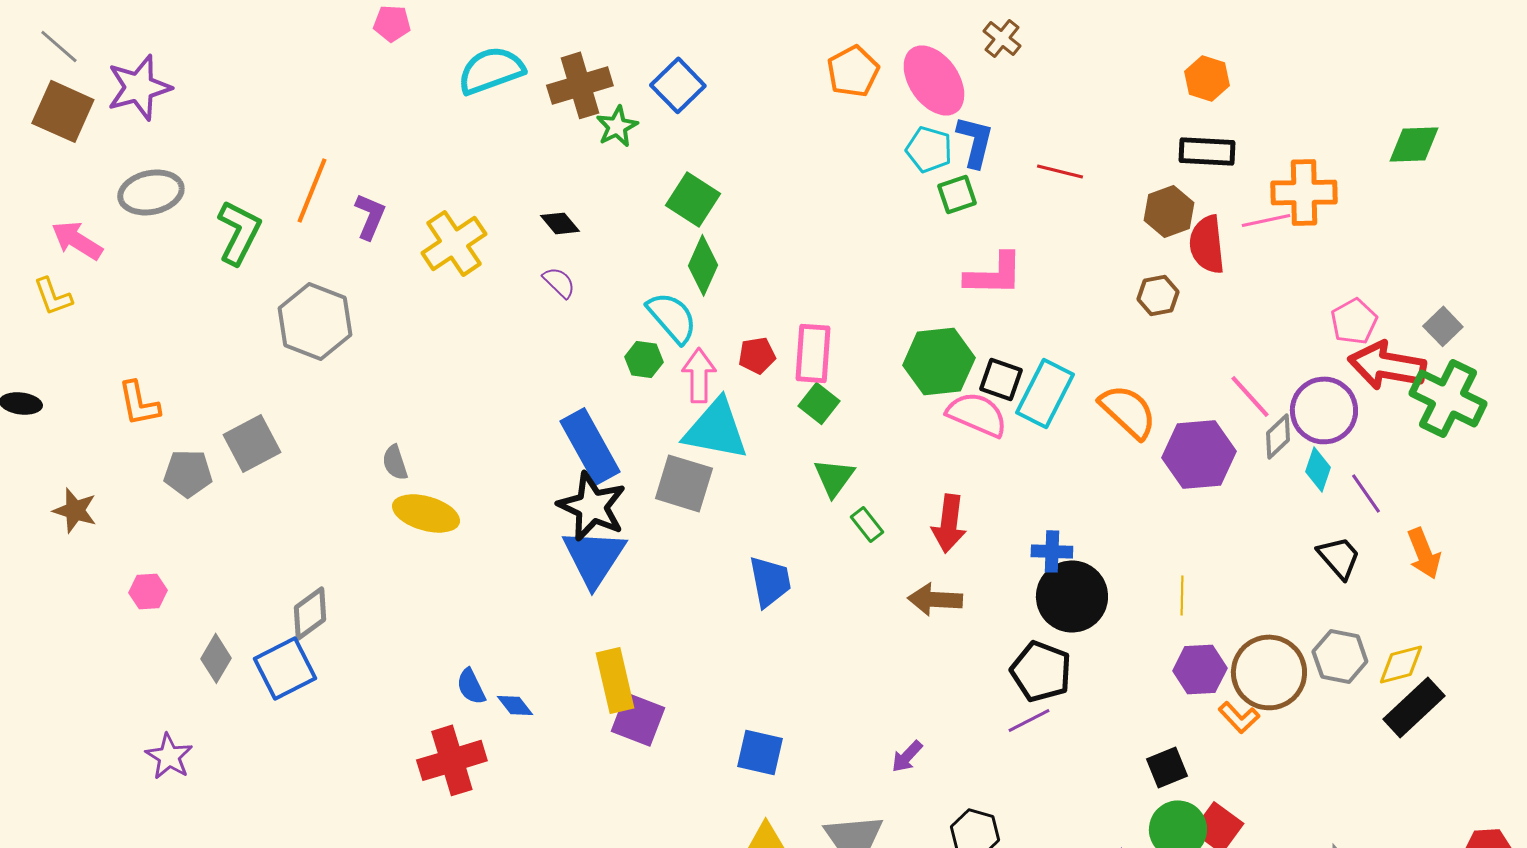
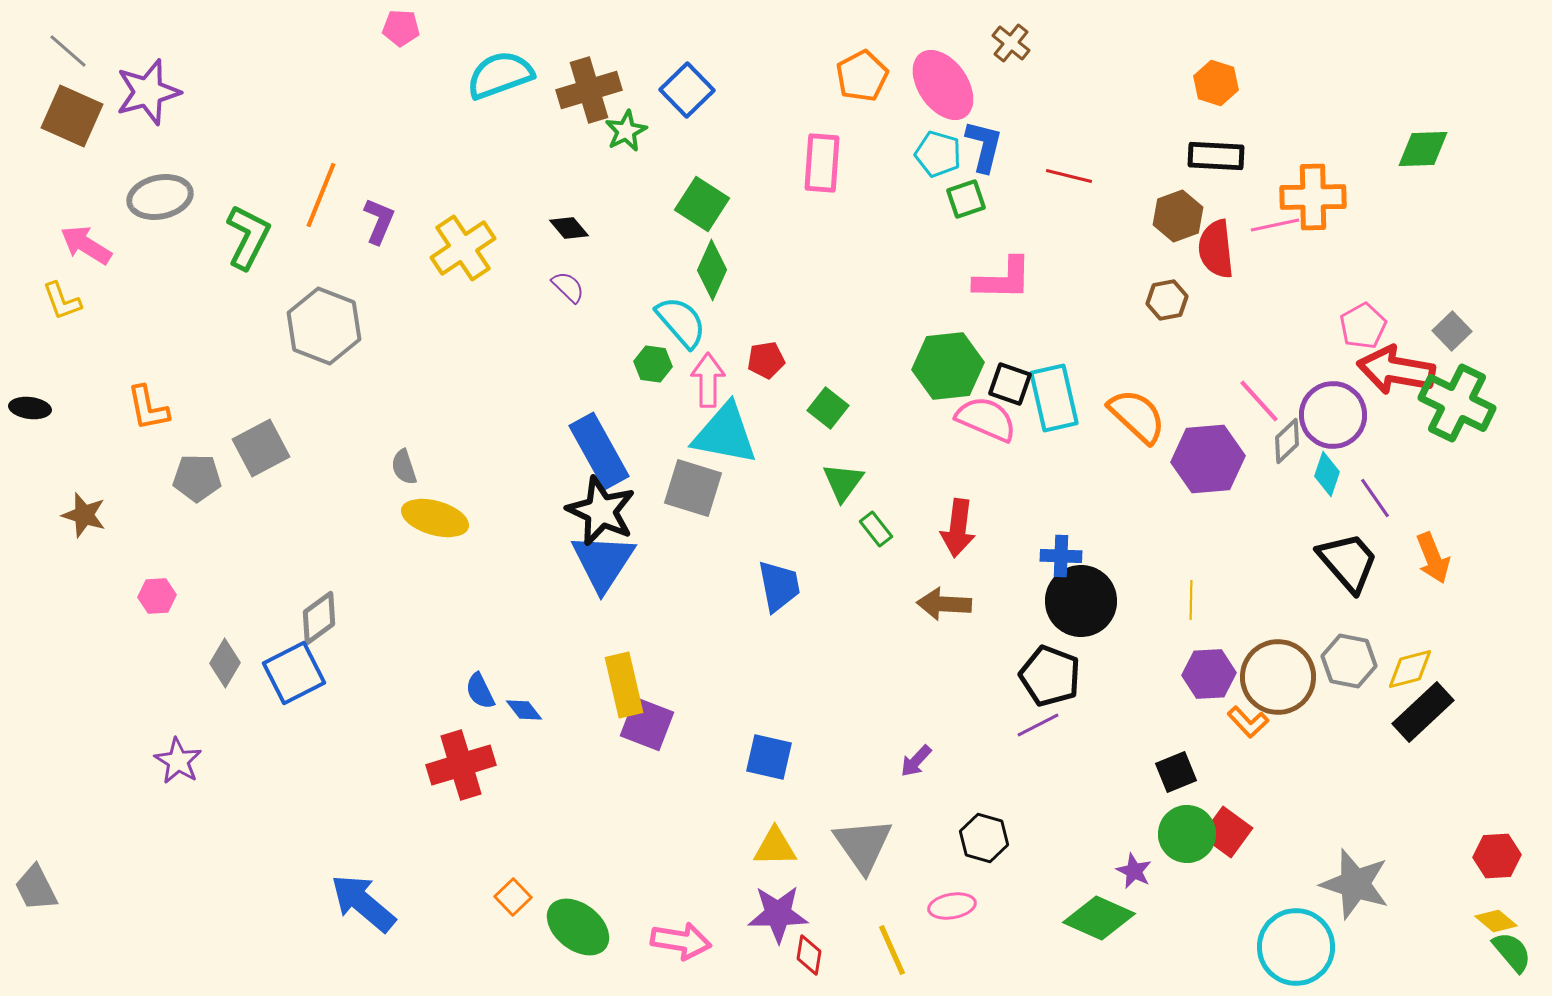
pink rectangle: (813, 353) -> (822, 163), moved
cyan rectangle: (1045, 393) -> (1054, 398), turned -40
black trapezoid: (1339, 557) -> (1348, 562), size x1.4

